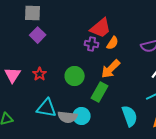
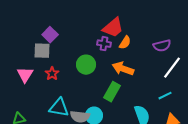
gray square: (33, 13) -> (42, 51), moved
orange arrow: (111, 69) -> (123, 69), turned 65
green circle: (75, 76) -> (86, 65), moved

